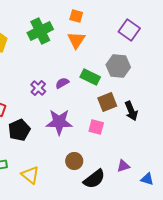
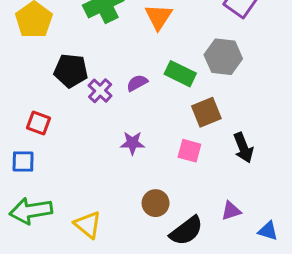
black arrow: (131, 111) -> (243, 148), moved
purple star: (59, 122) -> (132, 143), size x0.6
black pentagon: (19, 130) -> (71, 71), moved, turned 30

